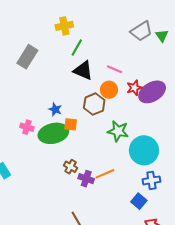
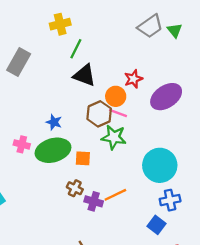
pink line: (115, 69) -> (118, 113), moved
red star: (134, 88) -> (133, 79), moved
orange square: (71, 124) -> (83, 158), moved
green star: (118, 131) -> (114, 137), moved

